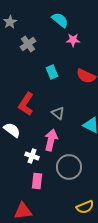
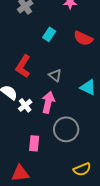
cyan rectangle: (52, 72) -> (49, 34), turned 56
white cross: (32, 156) -> (25, 105), moved, turned 32

